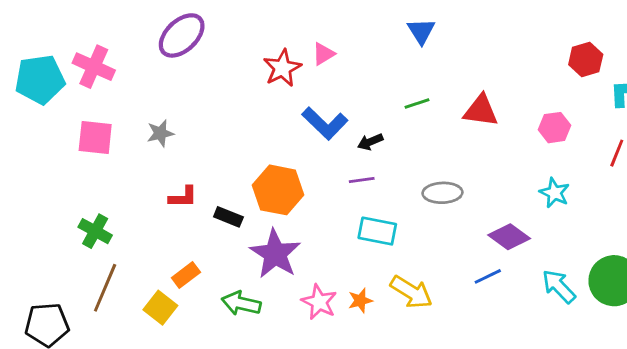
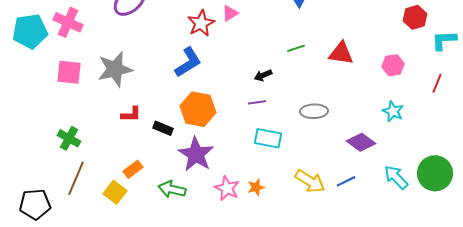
blue L-shape: (325, 123) -> (188, 62), moved, turned -76
gray star: (160, 133) -> (115, 69), size x1.8
blue line: (488, 276) -> (346, 181), moved
yellow arrow: (411, 292) -> (310, 181), moved

